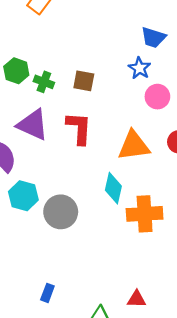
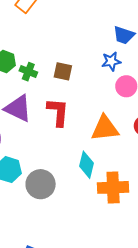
blue star: (139, 68) -> (111, 61), turned 30

